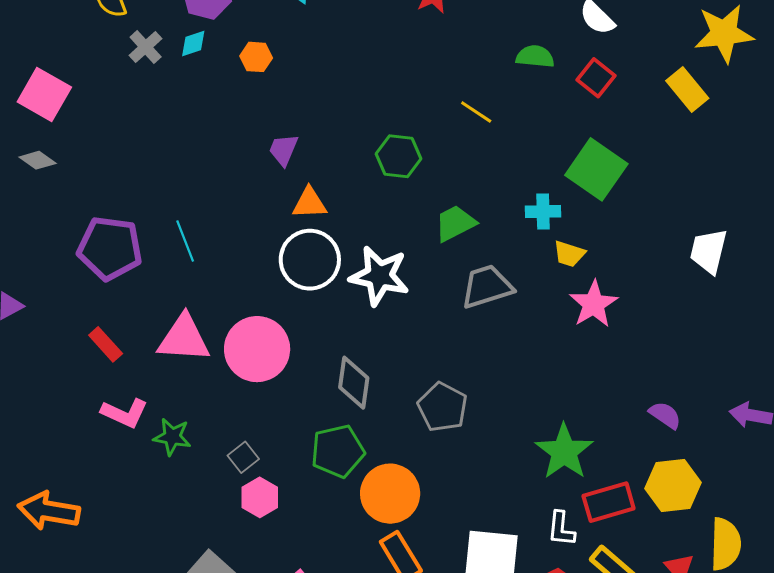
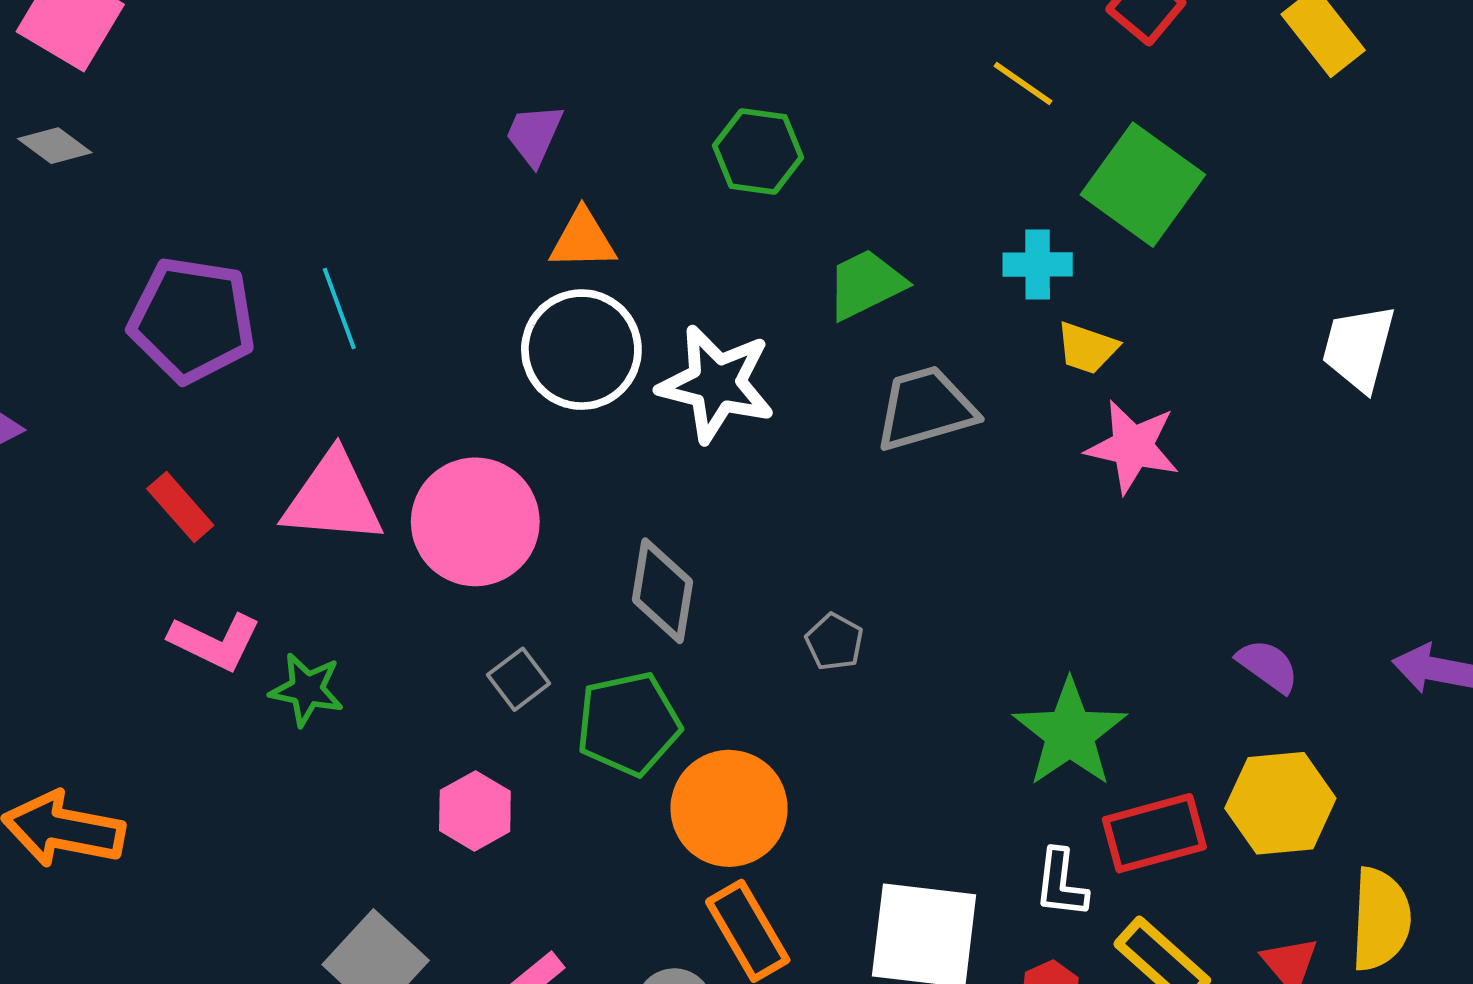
yellow line: (476, 112) -> (1023, 84), moved
pink star: (594, 304) -> (1133, 447), turned -30
gray pentagon: (443, 407) -> (834, 642), size x0.6
gray square: (243, 457) -> (519, 679), moved

